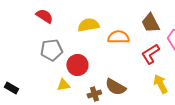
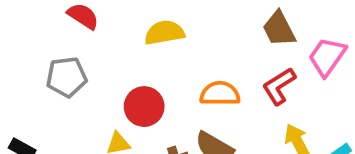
orange semicircle: (118, 37) -> (220, 94), moved
gray pentagon: (51, 50) -> (67, 77), moved

